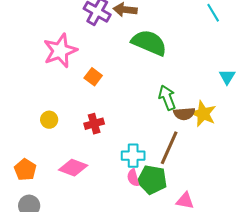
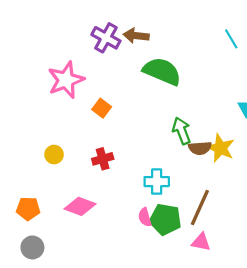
brown line: (169, 148) -> (200, 207), moved
cyan cross: (133, 156) -> (157, 182), moved
orange pentagon: (25, 170) -> (28, 209), turned -30

